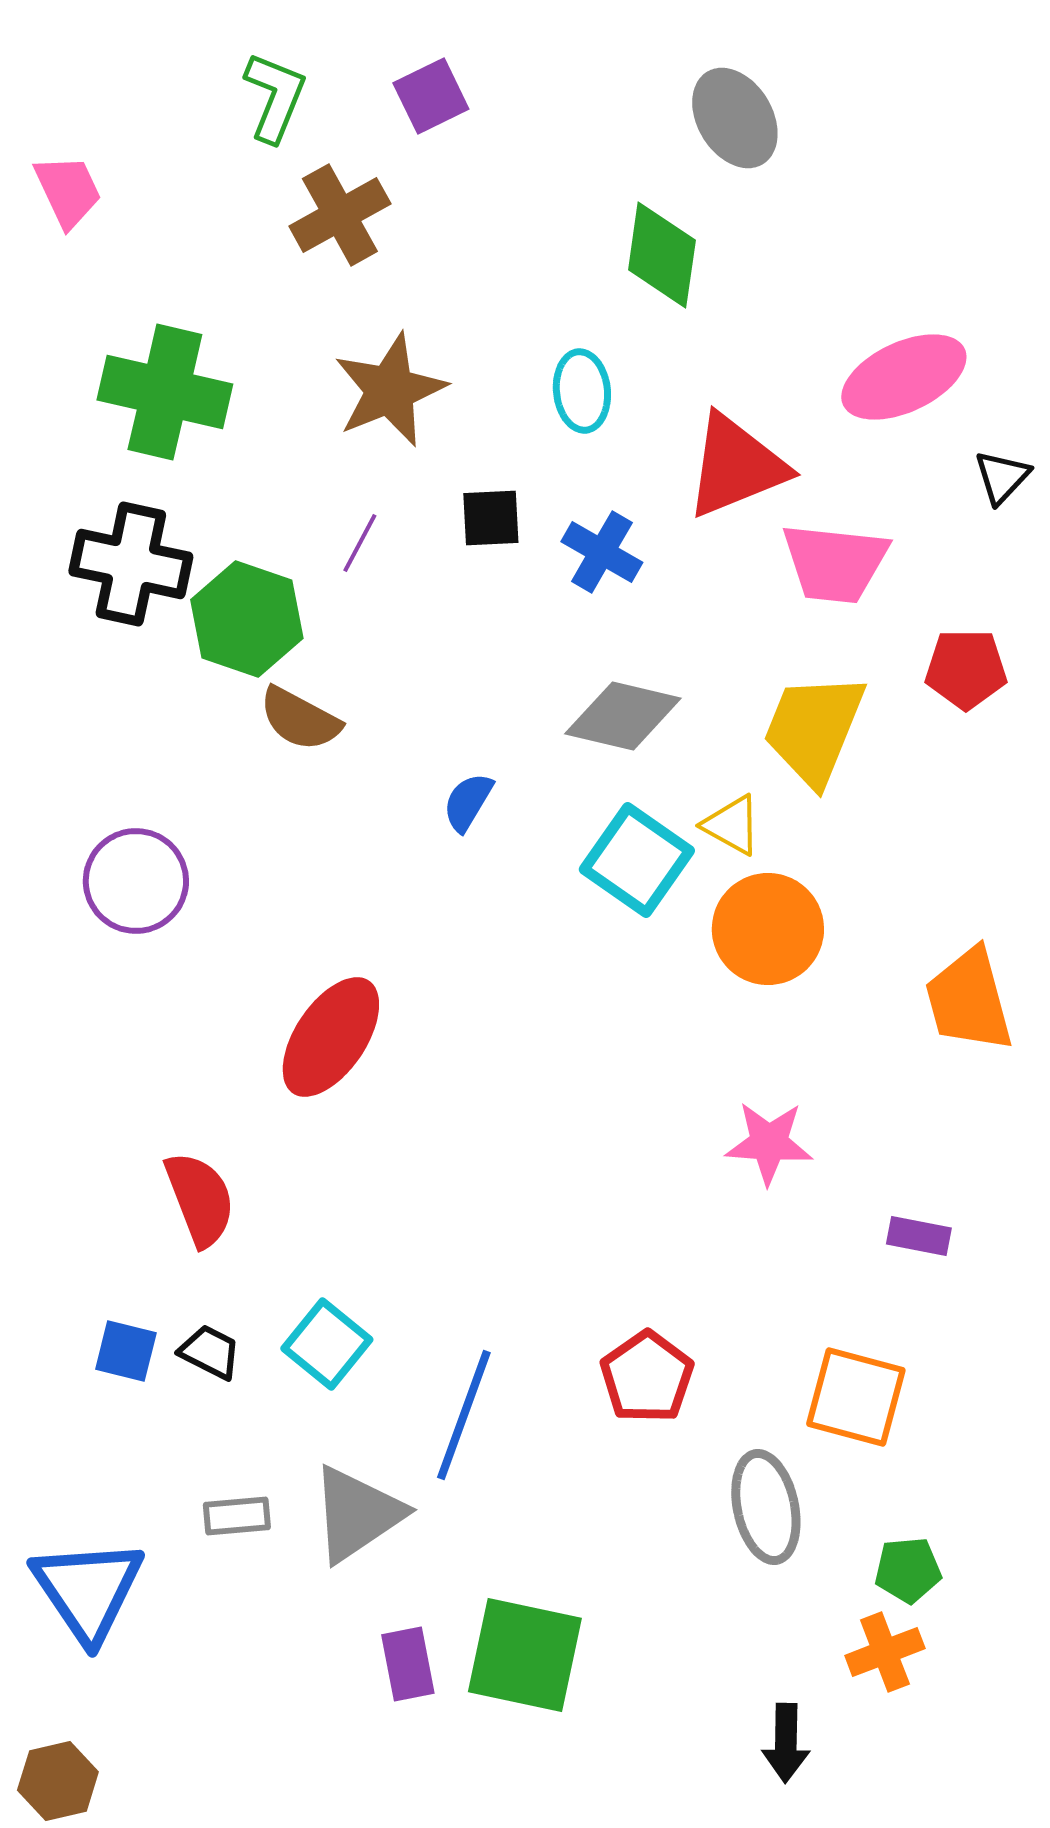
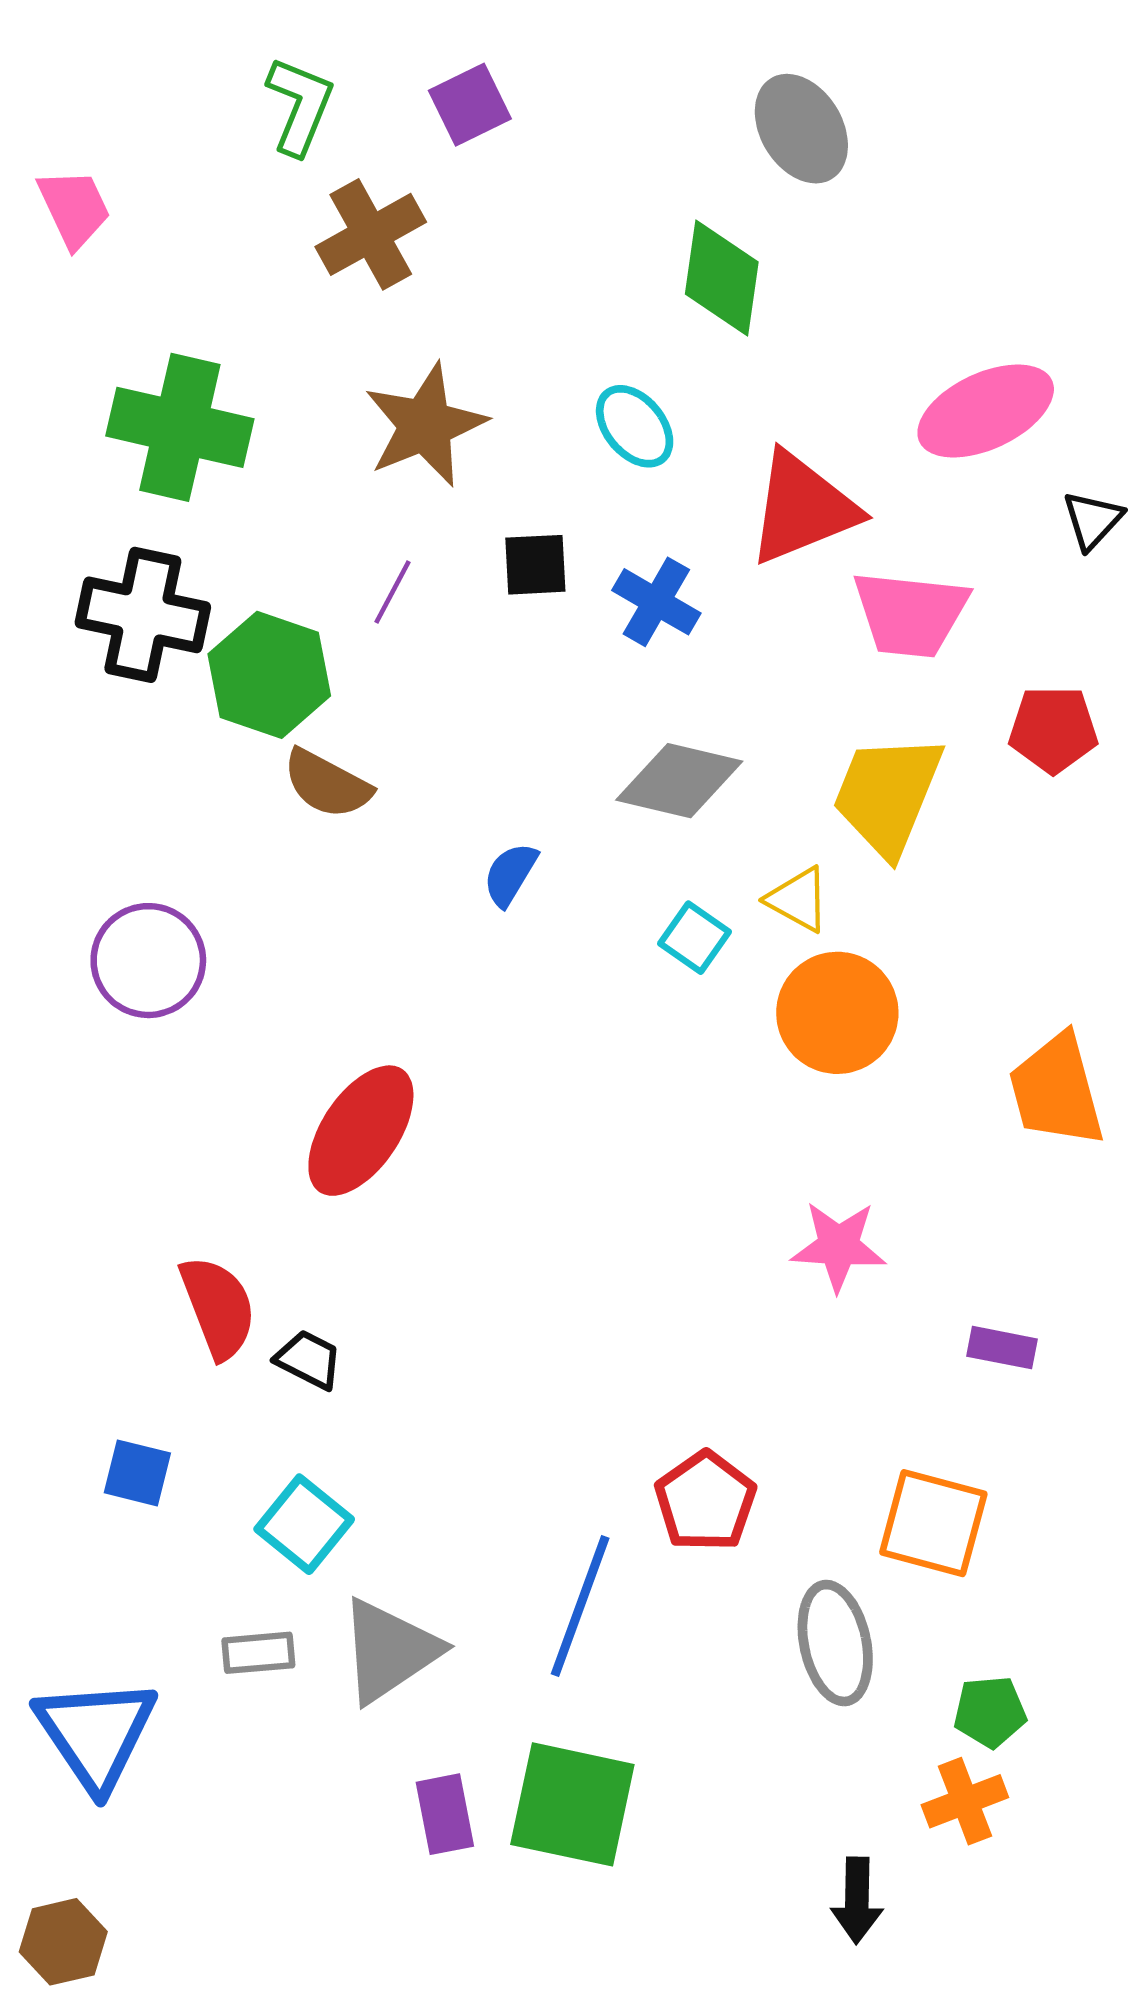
cyan ellipse: (582, 391) -> (635, 426), turned -34
cyan square: (637, 860) -> (695, 938), size x0.6
cyan square: (327, 1344) -> (304, 1524), moved
black trapezoid: (210, 1352) -> (309, 1360), moved
blue line: (464, 1415) -> (580, 1606), moved

